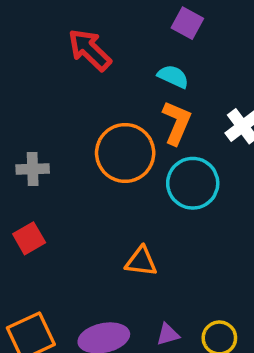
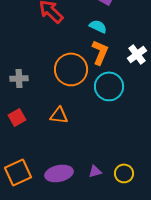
orange triangle: (141, 261) -> (59, 115), moved

